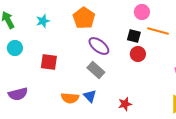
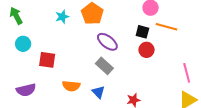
cyan star: (43, 21) -> (62, 17), moved
red square: (49, 62) -> (47, 60), moved
orange semicircle: (70, 98) -> (71, 86), moved

